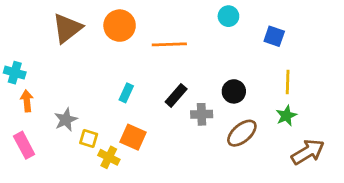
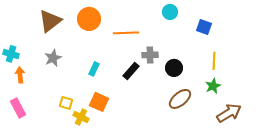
gray cross: (202, 114) -> (150, 55), moved
gray star: (66, 120) -> (53, 58), moved

